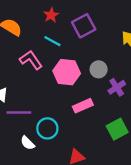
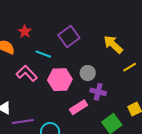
red star: (51, 15) -> (25, 31), moved
purple cross: (117, 87) -> (98, 92), moved, turned -35

